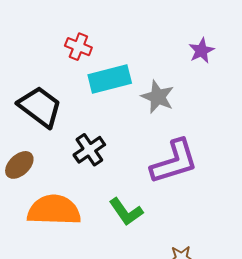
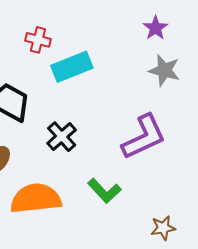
gray star: (158, 97) -> (164, 70), moved

